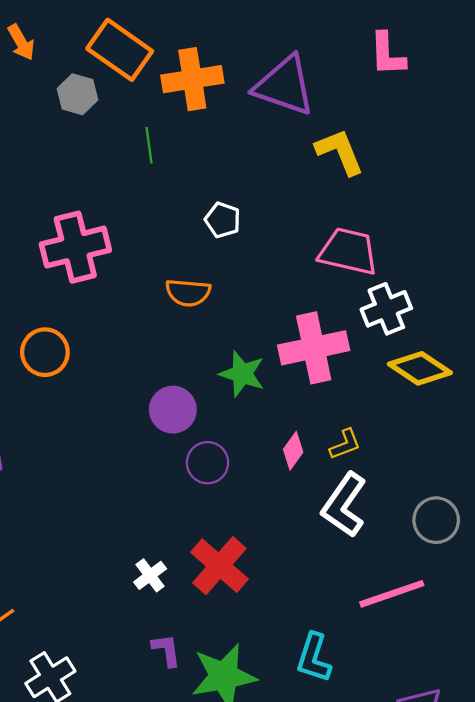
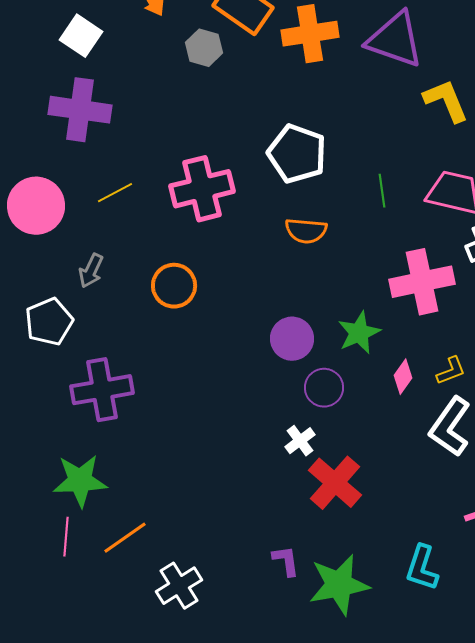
green line: (149, 145) -> (382, 191), moved
white pentagon: (223, 220) -> (297, 154), moved, size x1.8
green star: (242, 374) -> (359, 333), moved, turned 30
white cross: (150, 575) -> (300, 441), moved

